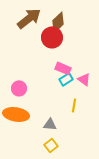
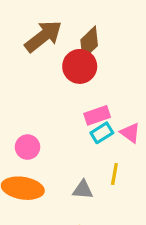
pink rectangle: (63, 68) -> (97, 115), turned -42
gray triangle: (50, 124) -> (83, 190), moved

